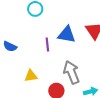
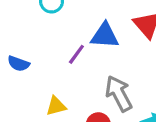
purple line: (47, 44) -> (76, 54), turned 48

